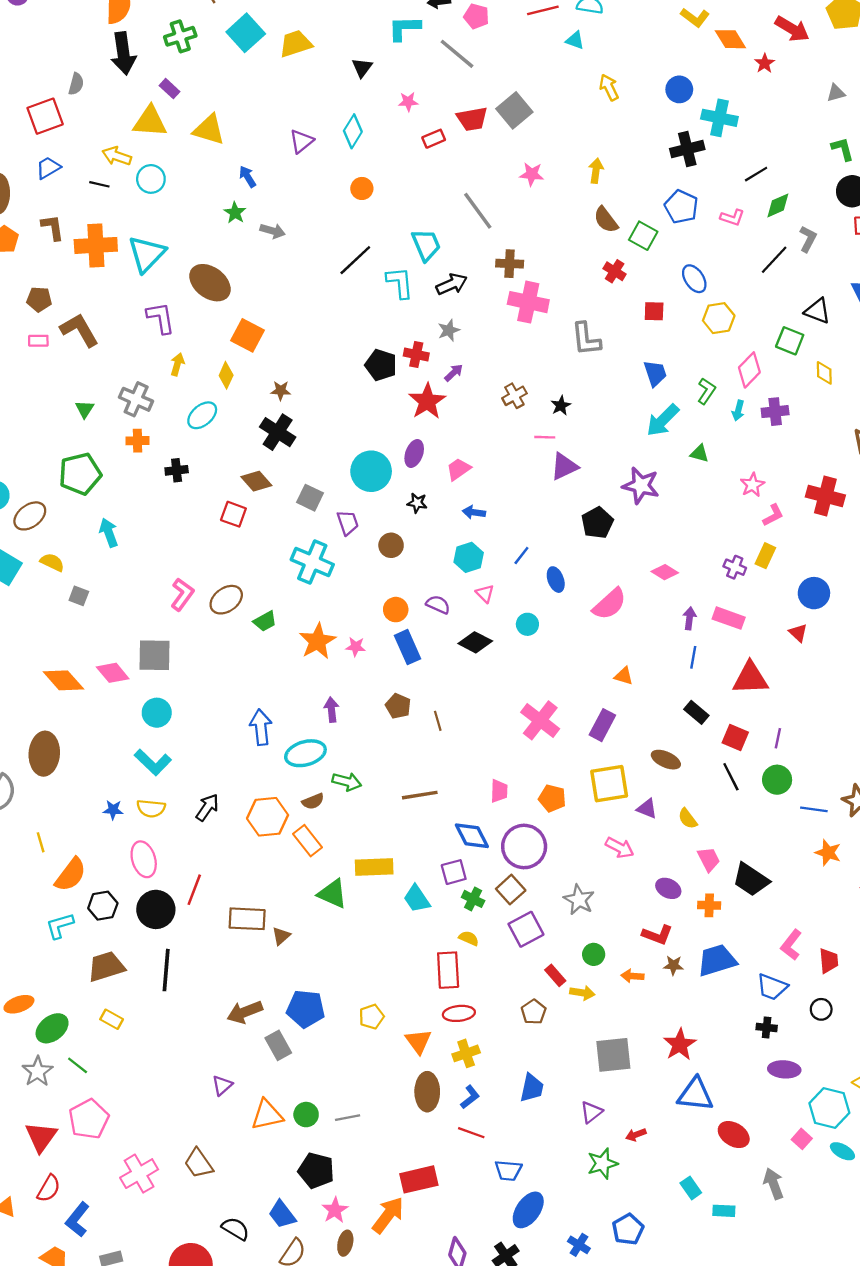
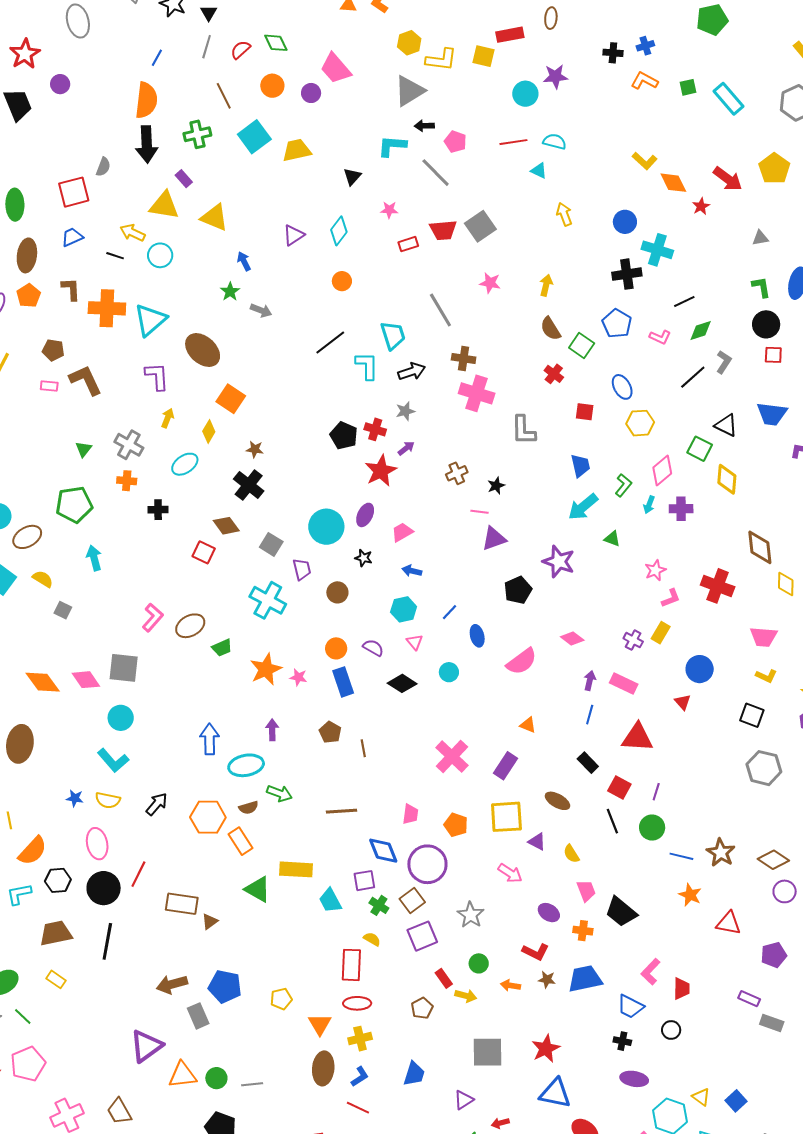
yellow diamond: (824, 373) -> (727, 479), size x1.4
purple triangle: (222, 1085) -> (146, 1046), size x1.8

